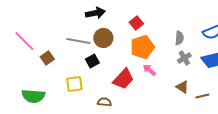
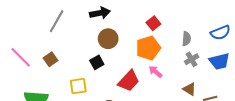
red square: (136, 23) -> (153, 23), moved
pink line: (24, 41) -> (21, 57), moved
gray line: (78, 41) -> (57, 21), moved, turned -70

